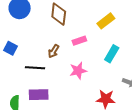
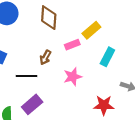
yellow rectangle: (106, 21) -> (91, 30), moved
purple rectangle: (39, 95) -> (32, 104), turned -36

